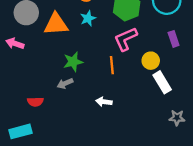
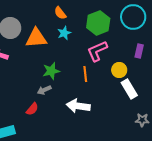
purple rectangle: (174, 39) -> (139, 51), turned 32
red semicircle: (35, 102) -> (32, 109), moved, turned -48
white arrow: (104, 102) -> (78, 106), size x1.6

